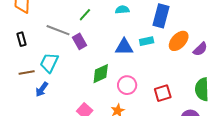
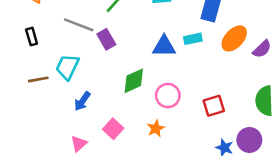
blue arrow: (42, 89) -> (82, 101), moved

